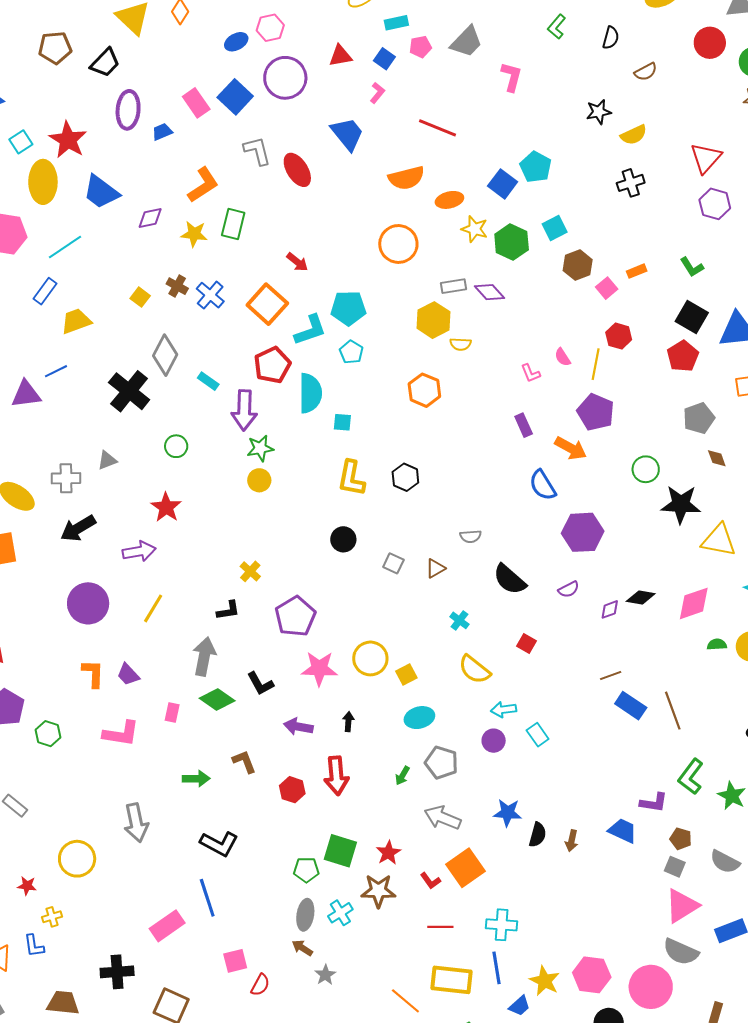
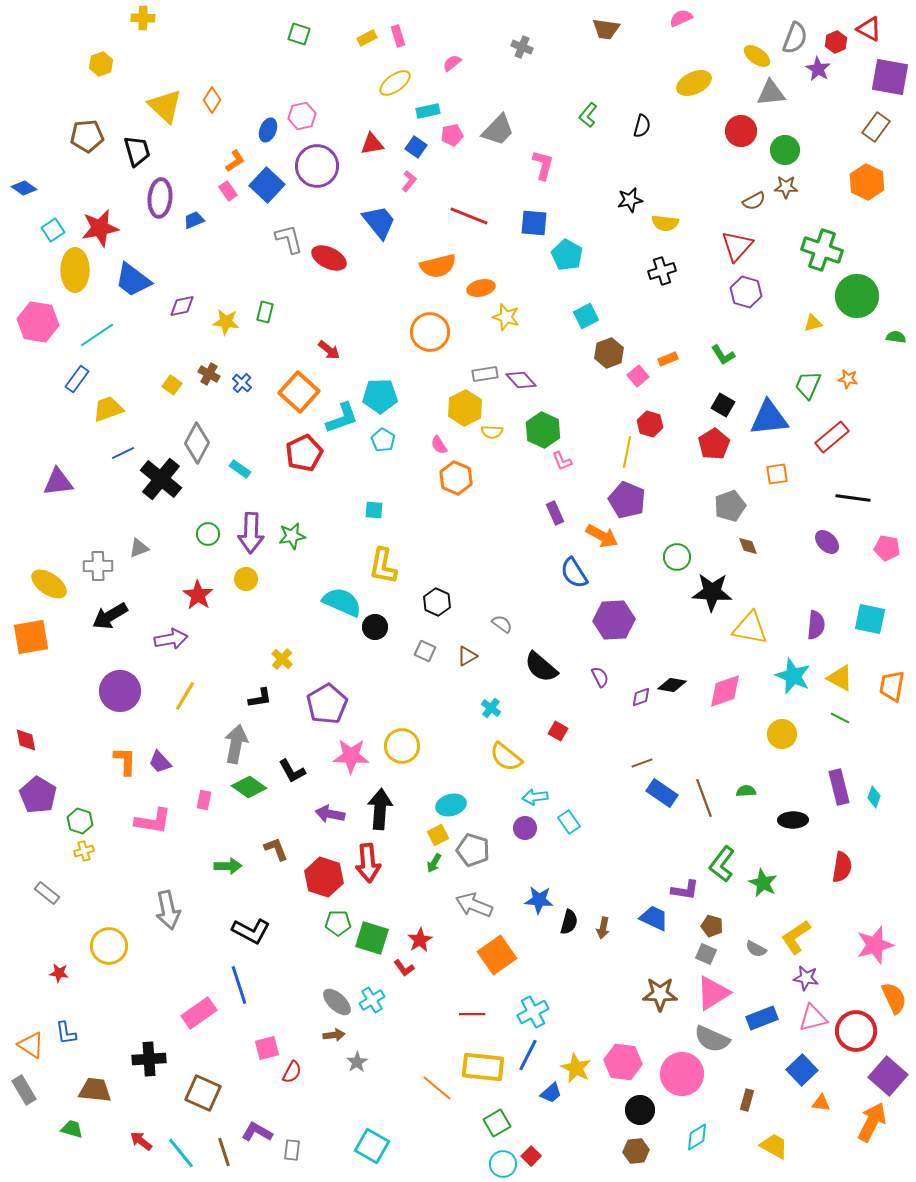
blue ellipse: (236, 42) -> (268, 130), turned -40
black trapezoid: (105, 63) -> (137, 151), turned -60
brown semicircle: (646, 72) -> (754, 201), moved
pink rectangle: (196, 103) -> (228, 191), size x0.7
yellow semicircle: (634, 135) -> (665, 223), turned 32
red star: (68, 140) -> (100, 228), turned 30
red ellipse: (297, 170) -> (329, 258), turned -32
blue square: (503, 184) -> (534, 223), moved, turned -32
orange L-shape: (203, 185) -> (235, 161), moved, size x0.6
green rectangle: (233, 224) -> (265, 312), size x0.7
green hexagon: (512, 242) -> (543, 430), moved
blue cross: (210, 295) -> (242, 383), size x0.7
black square: (692, 317) -> (723, 405), size x0.7
pink semicircle: (563, 357) -> (439, 445), moved
blue line: (56, 371) -> (123, 453), moved
cyan semicircle: (310, 393) -> (342, 602), moved, turned -66
purple arrow: (244, 410) -> (251, 533), moved
black hexagon: (405, 477) -> (437, 602), moved
yellow circle: (259, 480) -> (246, 579), moved
gray semicircle: (471, 536) -> (502, 624), turned -140
purple semicircle: (569, 589) -> (600, 677), turned -90
green semicircle: (717, 644) -> (746, 791), moved
yellow square: (406, 675) -> (438, 835), moved
black arrow: (348, 722) -> (380, 809), size x2.0
red hexagon: (292, 790) -> (324, 877), size x1.5
gray semicircle: (725, 862) -> (756, 949), size x0.7
green pentagon: (306, 870) -> (338, 923), moved
red L-shape: (430, 881) -> (404, 968), moved
brown star: (378, 891) -> (660, 994), moved
gray ellipse: (305, 915) -> (337, 1002), turned -56
yellow cross: (52, 917) -> (84, 851), moved
cyan cross: (502, 925) -> (533, 1012), turned -32
brown arrow: (302, 948) -> (334, 1035), turned 140
blue line: (497, 968) -> (528, 1055), turned 36

